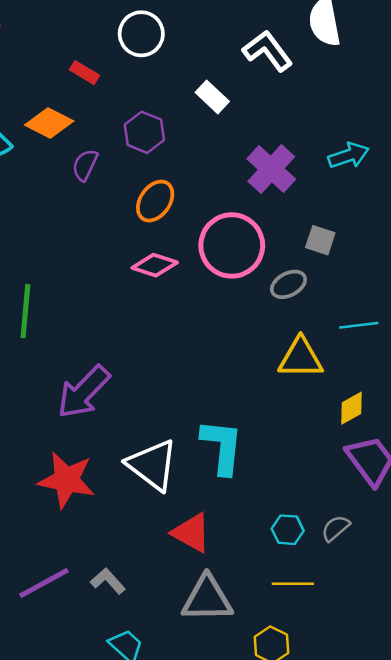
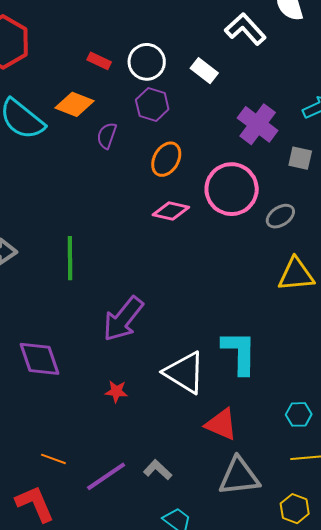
white circle: (141, 34) -> (147, 62), moved
gray square: (320, 240) -> (300, 158), moved
red star: (67, 480) -> (116, 391), size x0.5

